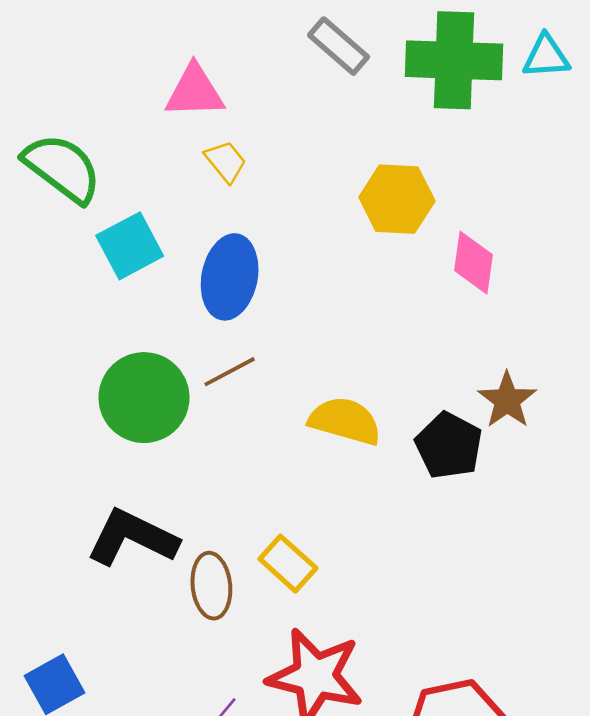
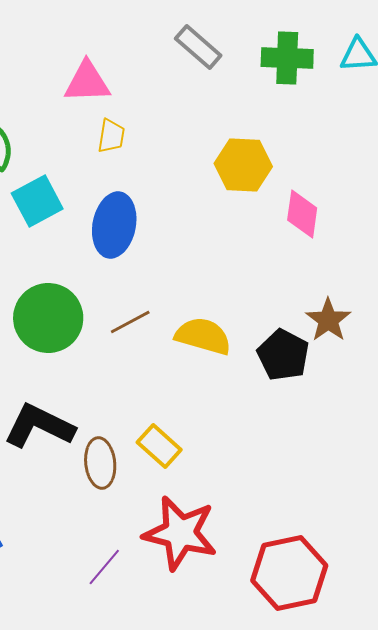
green cross: (454, 60) -> (287, 58), size x0.7
yellow trapezoid: (226, 162) -> (111, 136), turned 48
brown line: (230, 372) -> (130, 322), moved

